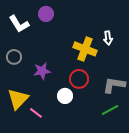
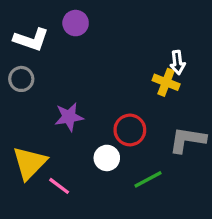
white L-shape: (19, 24) -> (31, 39), turned -40
yellow cross: (85, 49) -> (166, 82), moved, size x0.7
gray circle: (14, 57) -> (21, 79), moved
green line: (110, 110) -> (148, 179), moved

